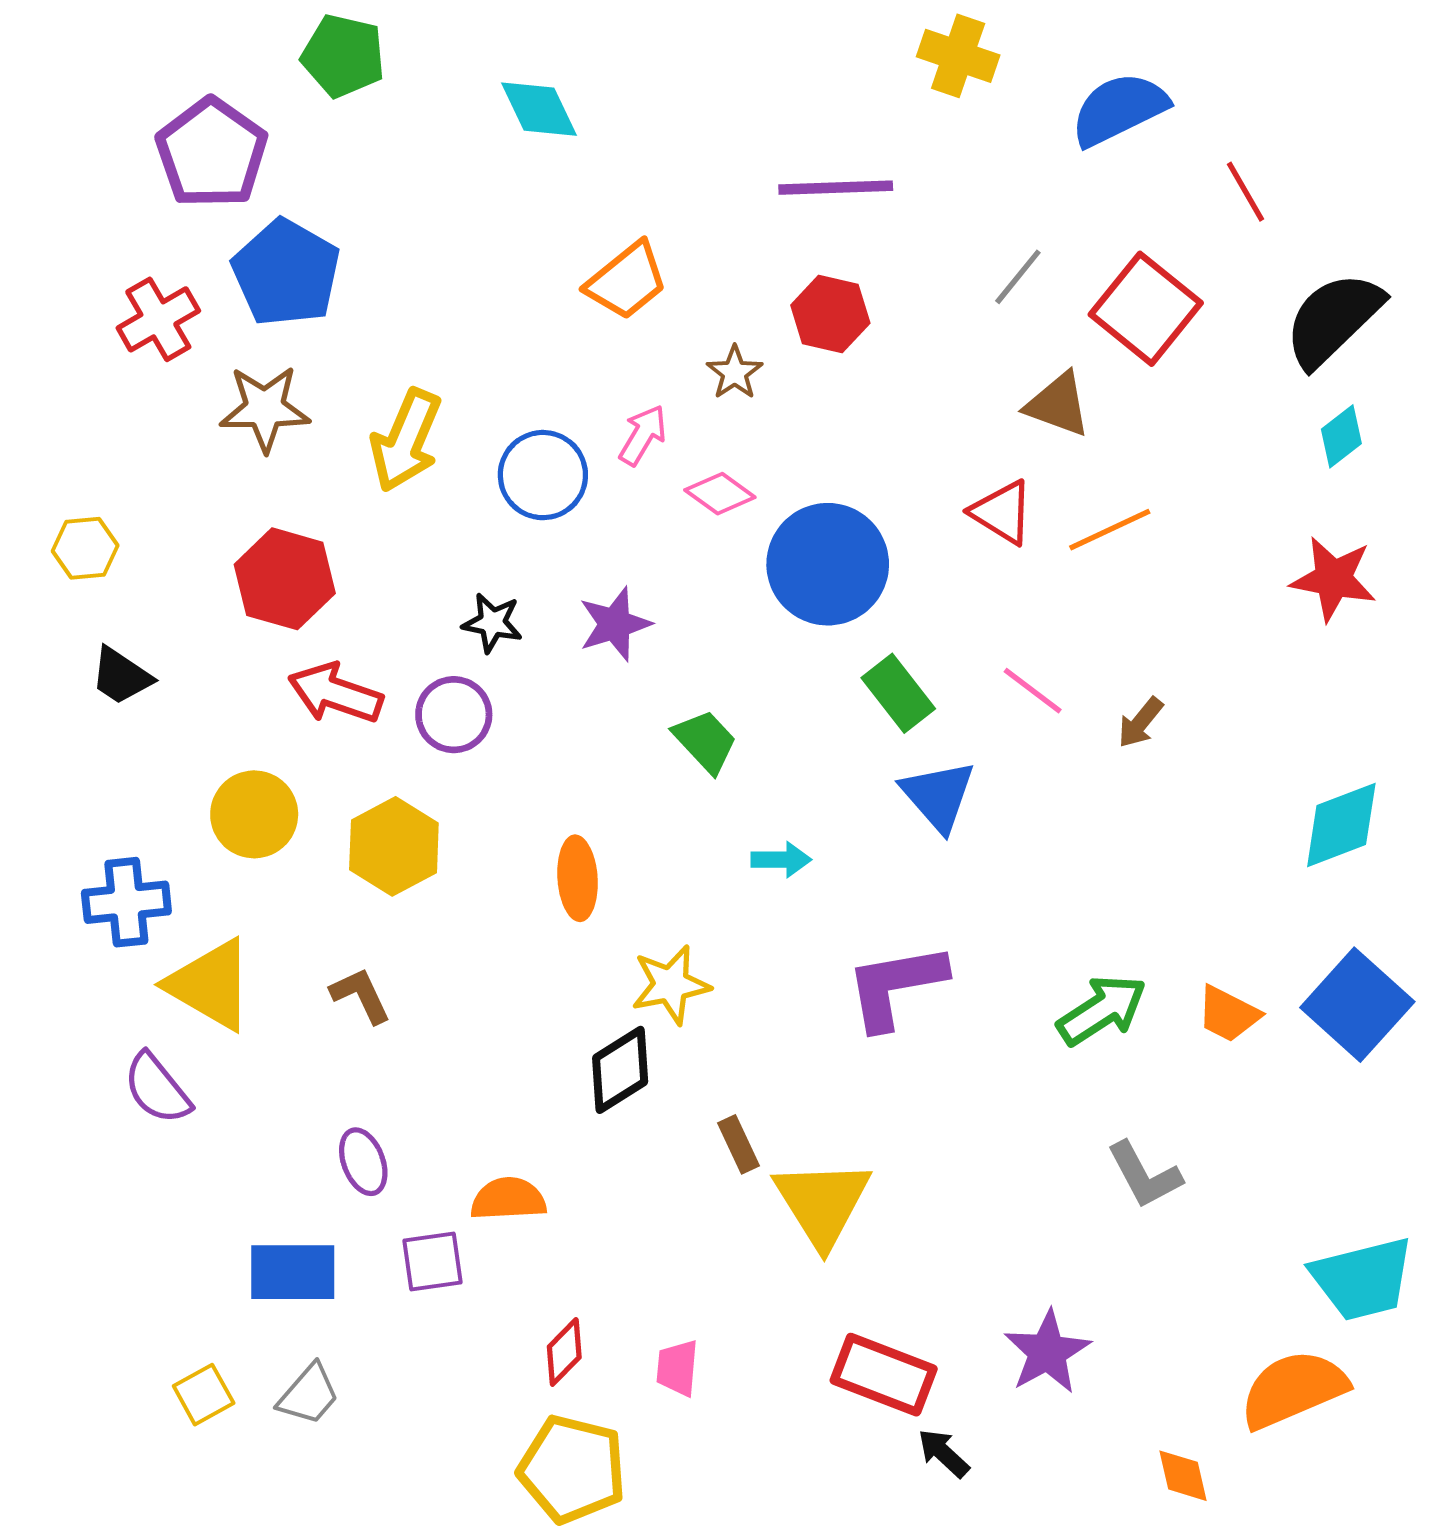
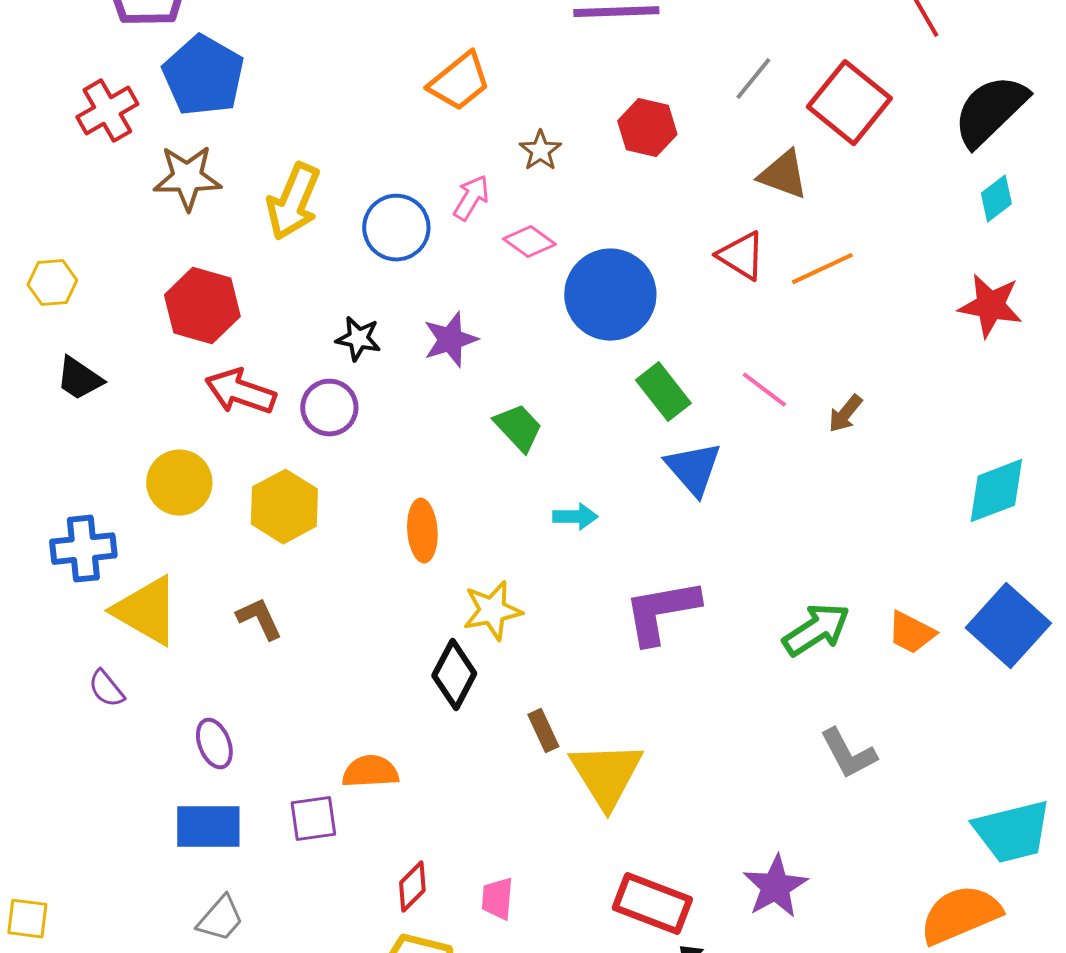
red hexagon: (830, 314) -> (647, 128), moved
black diamond: (620, 1070) -> (454, 675), turned -30
purple semicircle: (157, 1089) -> (106, 689), size x0.7
purple ellipse: (363, 1162) -> (214, 744), moved
yellow square: (204, 1395) -> (27, 919), moved, turned 36

